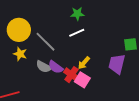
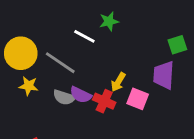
green star: (77, 14) -> (109, 21), moved
white line: (77, 33) -> (84, 36), moved, turned 63
pink square: (82, 80) -> (138, 99), moved

